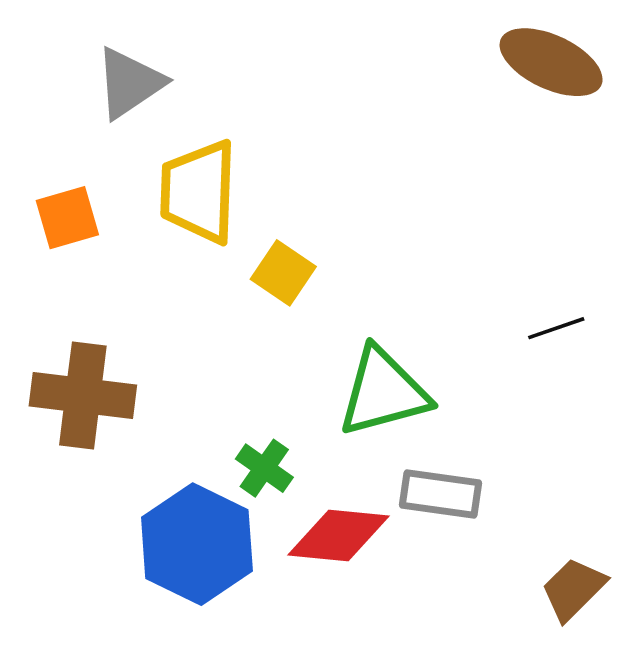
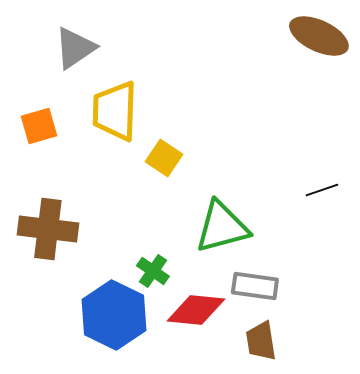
brown trapezoid: (573, 589) -> (261, 341), moved, turned -54

